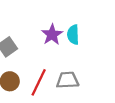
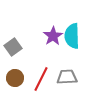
cyan semicircle: (73, 35) -> (72, 36), size x1.4

